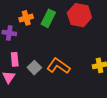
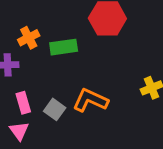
green rectangle: (48, 18) -> (64, 47), moved, turned 66

